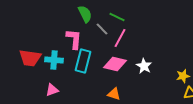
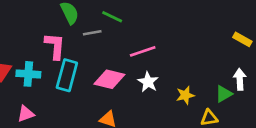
gray line: (102, 29) -> (92, 33), turned -56
pink line: (120, 38) -> (143, 51), moved, turned 42
yellow star: (183, 76) -> (185, 95), moved

